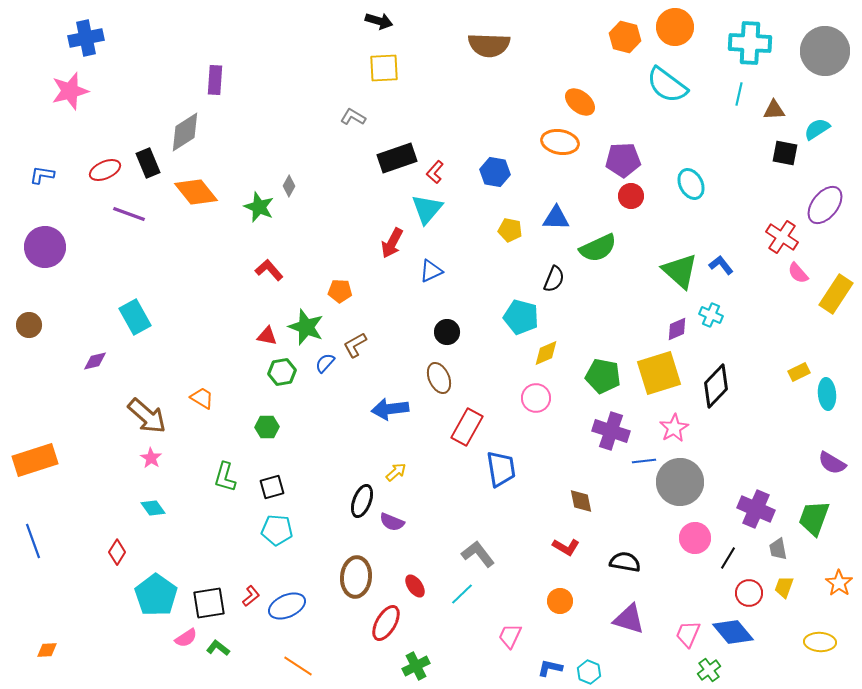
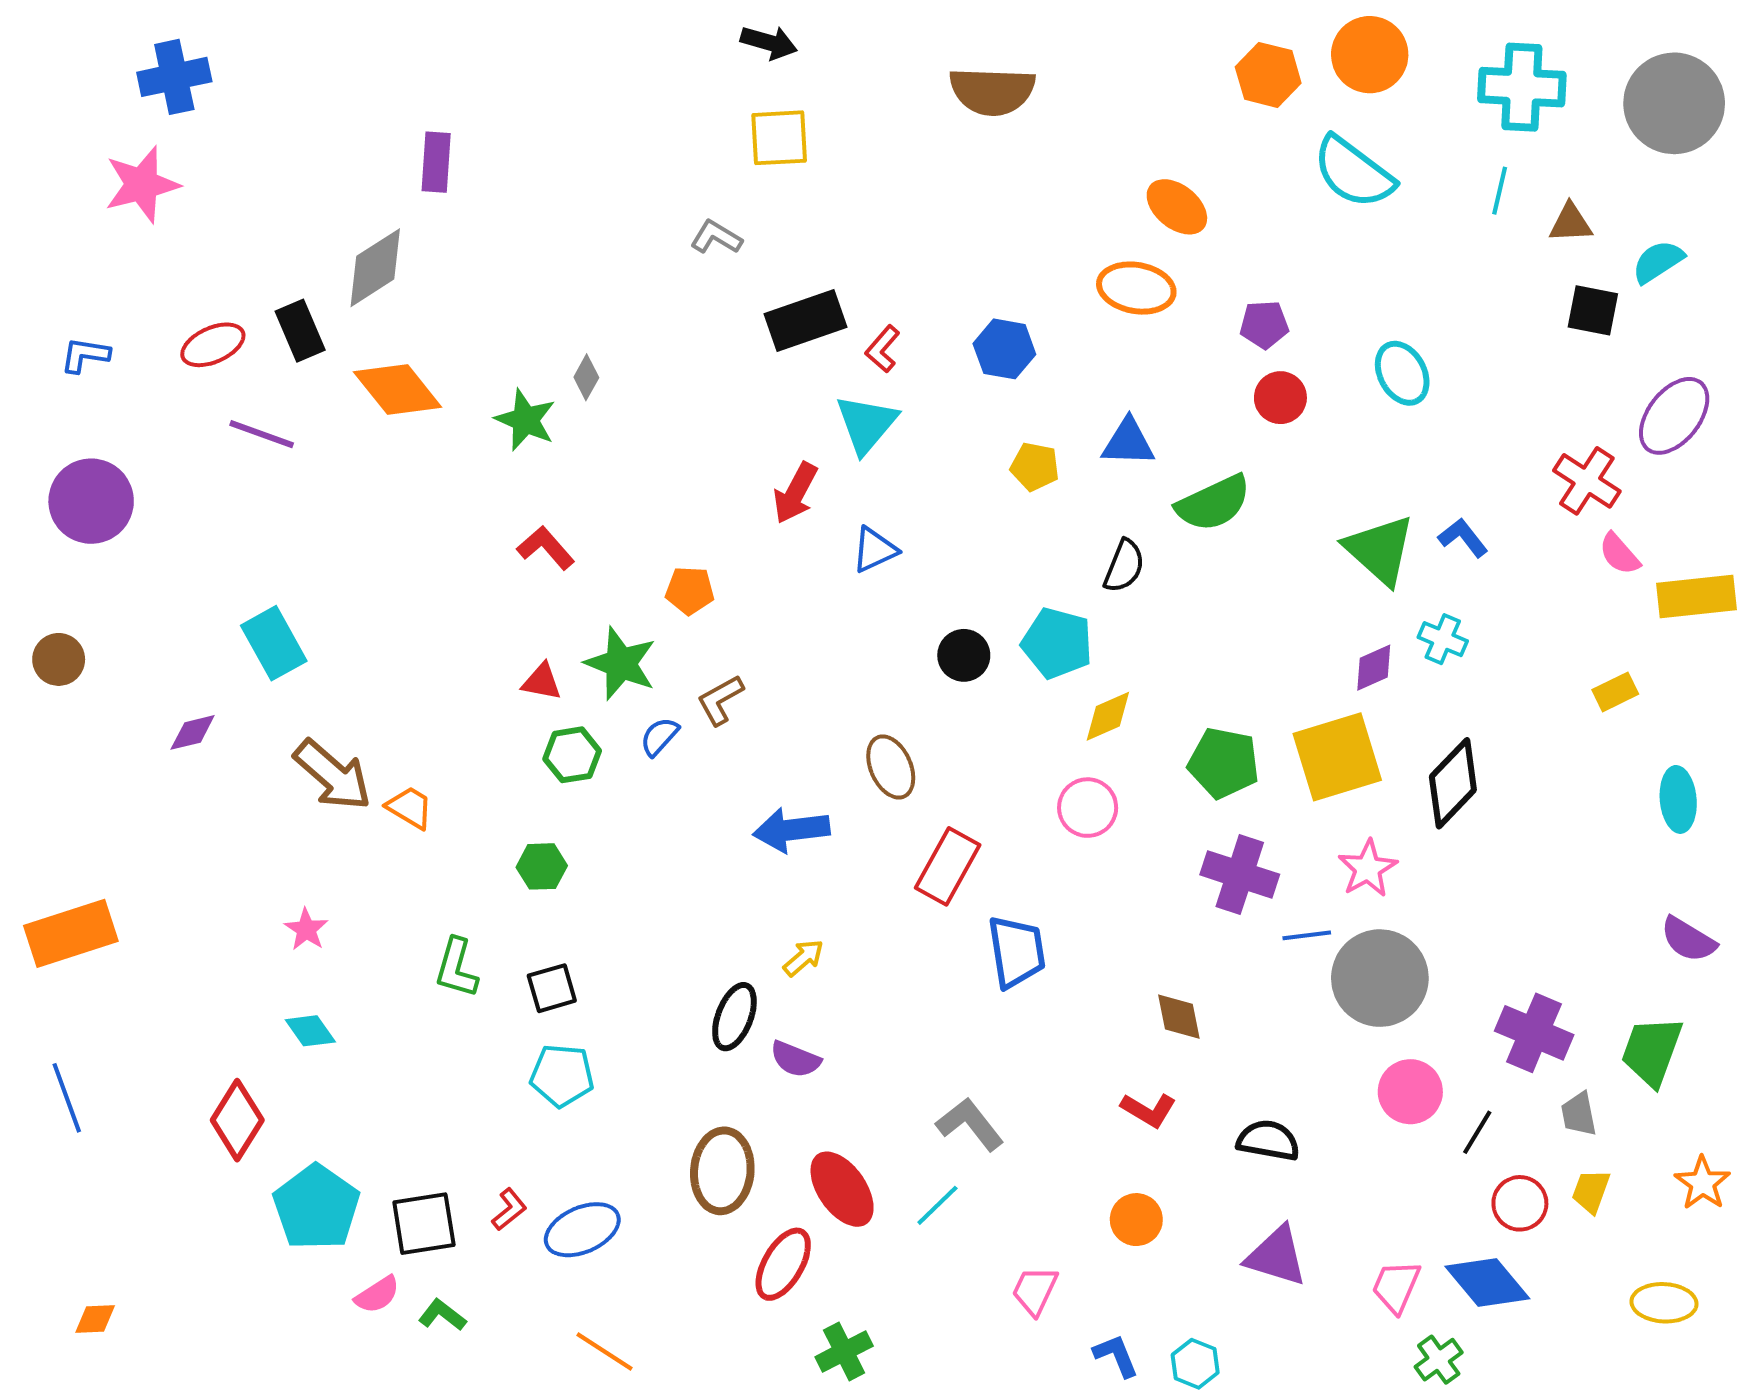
purple pentagon: (623, 160) -> (1264, 325), size x0.7
yellow rectangle: (836, 294) -> (1696, 597), turned 51
black circle: (447, 332) -> (964, 655), moved
yellow rectangle: (799, 372) -> (1615, 692), moved
brown arrow: (147, 416) -> (333, 775), moved
red diamond: (117, 552) -> (237, 1120), size x1.5
red ellipse: (415, 586) -> (842, 1189), size x1.6
blue L-shape: (550, 668) -> (1116, 1356), turned 55

